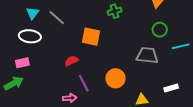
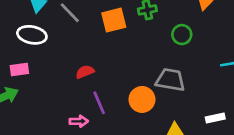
green circle: (160, 30) -> (182, 35), moved
orange square: (91, 37) -> (114, 20), moved, turned -30
gray trapezoid: (147, 55) -> (170, 80), moved

